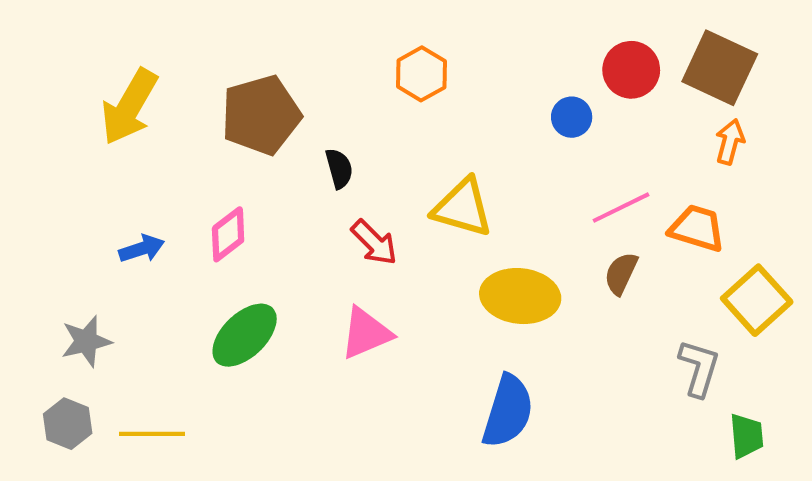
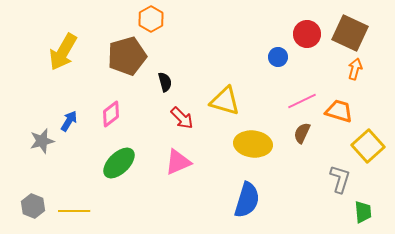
orange hexagon: (421, 74) -> (151, 19), moved
blue arrow: (142, 249) -> (69, 121), turned -40
gray star: (86, 341) -> (42, 141), moved

